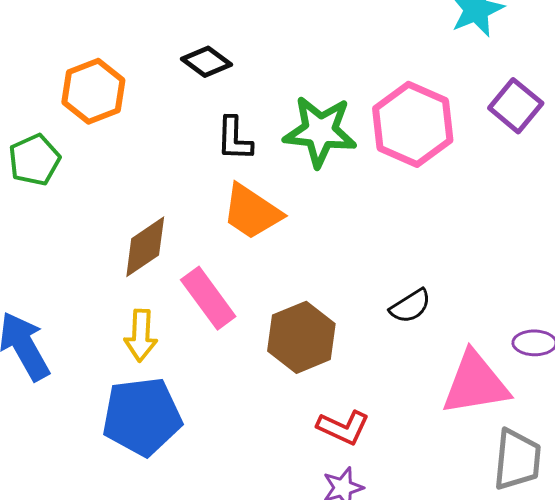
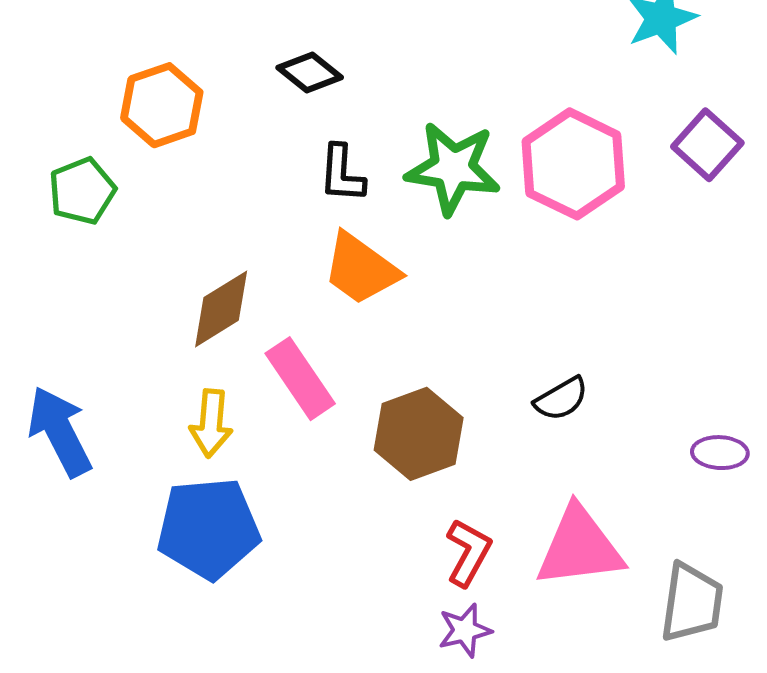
pink triangle: (475, 383) -> (580, 547), moved
red L-shape: (343, 427) -> (468, 552), turned -88

